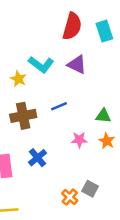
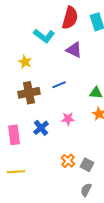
cyan L-shape: (41, 64) -> (44, 36), moved
pink star: (79, 140) -> (68, 119), moved
gray square: (90, 189) -> (87, 165), moved

